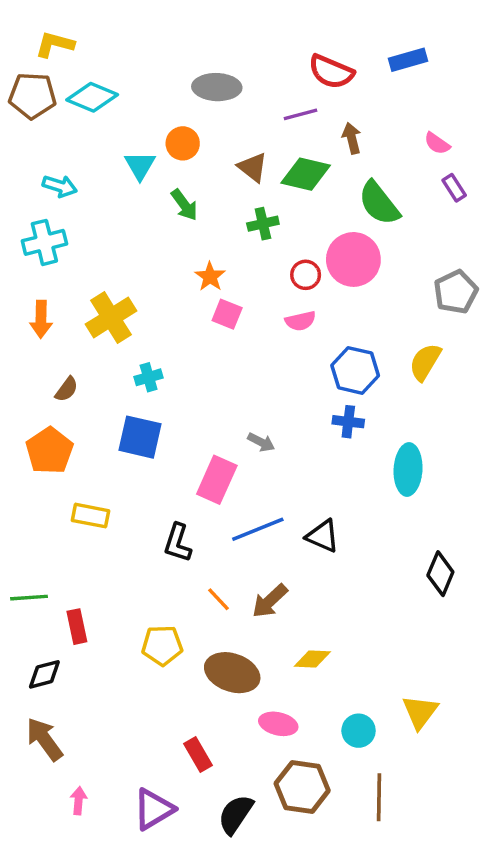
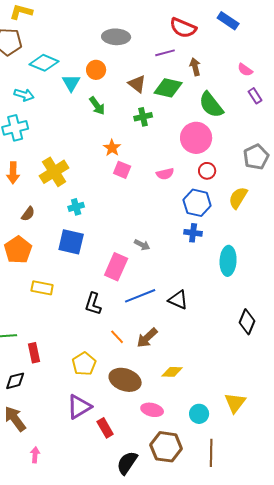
blue rectangle: (408, 60) -> (228, 21), turned 50
cyan diamond: (92, 97) -> (44, 63), moved
red circle: (306, 275) -> (207, 171), moved
yellow pentagon: (162, 645) -> (84, 364), turned -30
purple triangle: (154, 809) -> (79, 407), moved

